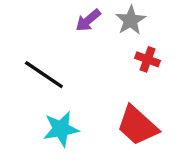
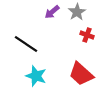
cyan star: (61, 129) -> (36, 76), turned 30

